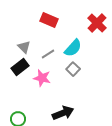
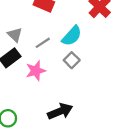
pink star: (42, 78) -> (36, 71), turned -30

